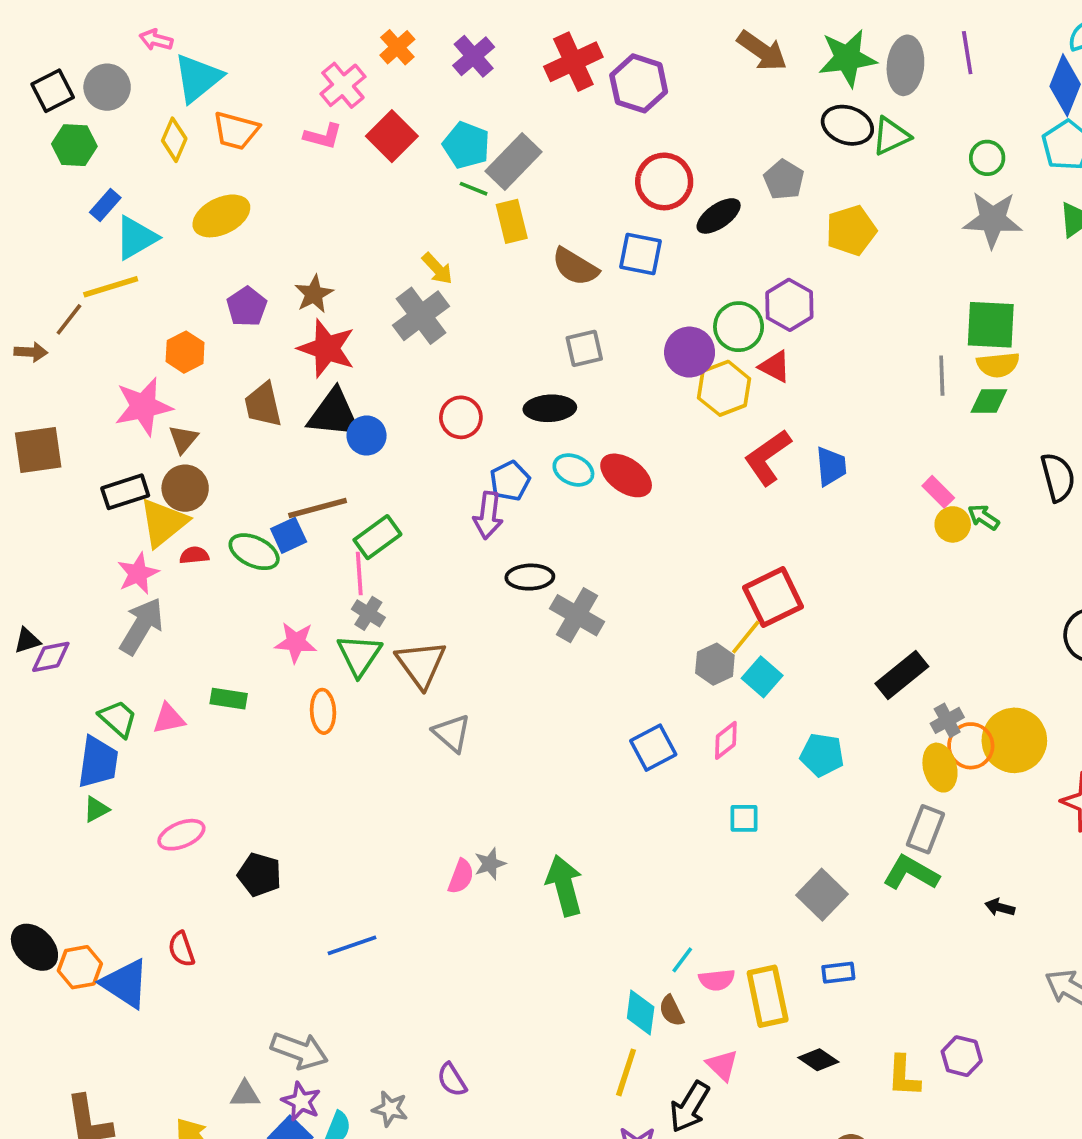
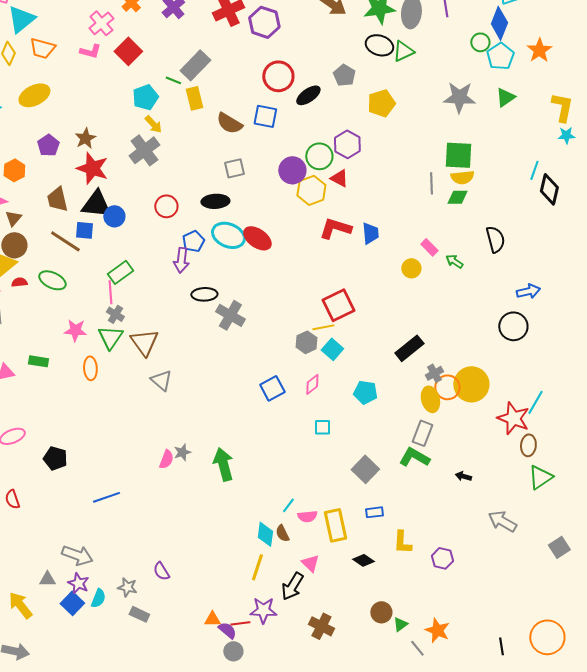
cyan pentagon: (466, 145) -> (145, 97), moved, turned 30
green circle: (987, 158) -> (480, 42), moved
red L-shape: (768, 457) -> (335, 228), turned 52
cyan ellipse: (573, 470) -> (228, 235), size x1.5
brown line: (318, 508) -> (65, 241), moved, turned 48
yellow circle: (953, 524) -> (411, 268), moved
blue square: (289, 535) -> (84, 230), moved, turned 30
yellow line: (746, 637) -> (323, 327), turned 40
yellow L-shape: (904, 1076) -> (402, 542), moved

